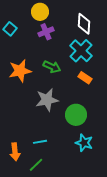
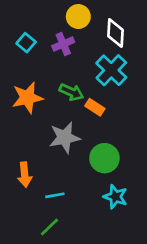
yellow circle: (40, 12) -> (78, 17), moved
cyan square: (10, 29) -> (26, 43), moved
orange rectangle: (85, 78) -> (95, 107), moved
orange arrow: (15, 152) -> (25, 175), moved

